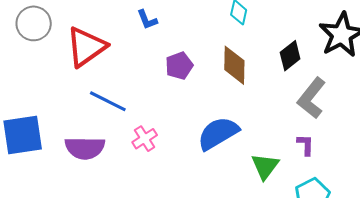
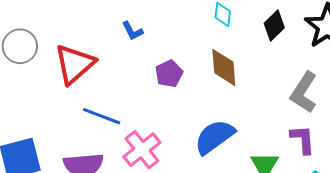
black diamond: (290, 56) -> (274, 25), moved
pink cross: (145, 139) -> (142, 150), size x1.5
purple L-shape: (306, 145) -> (303, 139), size x1.4

